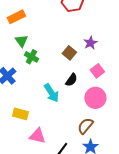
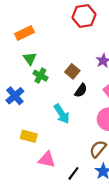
brown square: (69, 53) -> (72, 71), moved
black semicircle: (71, 80) -> (81, 90), moved

